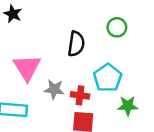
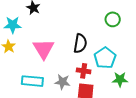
black semicircle: (76, 44) -> (80, 43), moved
gray star: (54, 89) -> (62, 82), moved

